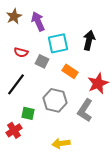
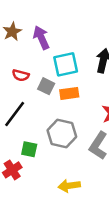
orange rectangle: (70, 71) -> (69, 93), moved, turned -42

